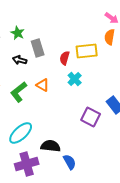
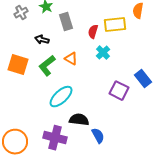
black arrow: (20, 60) -> (42, 40), moved
cyan ellipse: (21, 133) -> (61, 97), moved
purple cross: (27, 164) -> (55, 138), turned 30

